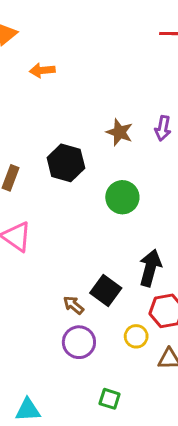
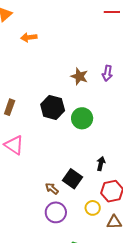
black hexagon: (66, 163) -> (53, 107), moved
black arrow: (150, 268) -> (101, 164), size x0.6

